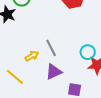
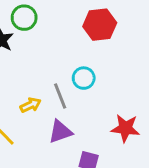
cyan circle: (88, 52) -> (84, 78), moved

